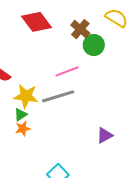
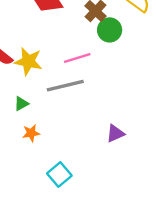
yellow star: (26, 96) -> (28, 61), moved
orange star: (23, 129) -> (31, 133), moved

